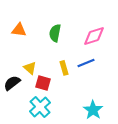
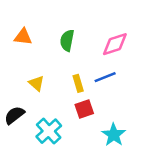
black semicircle: (12, 83) -> (14, 115), moved
red square: (43, 83) -> (84, 109), moved, turned -35

